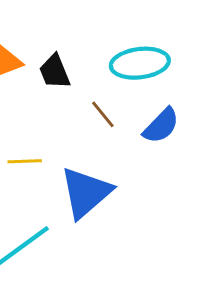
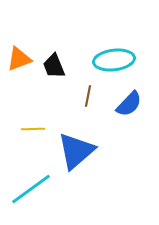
brown line: (103, 114) -> (88, 96), turned 50

